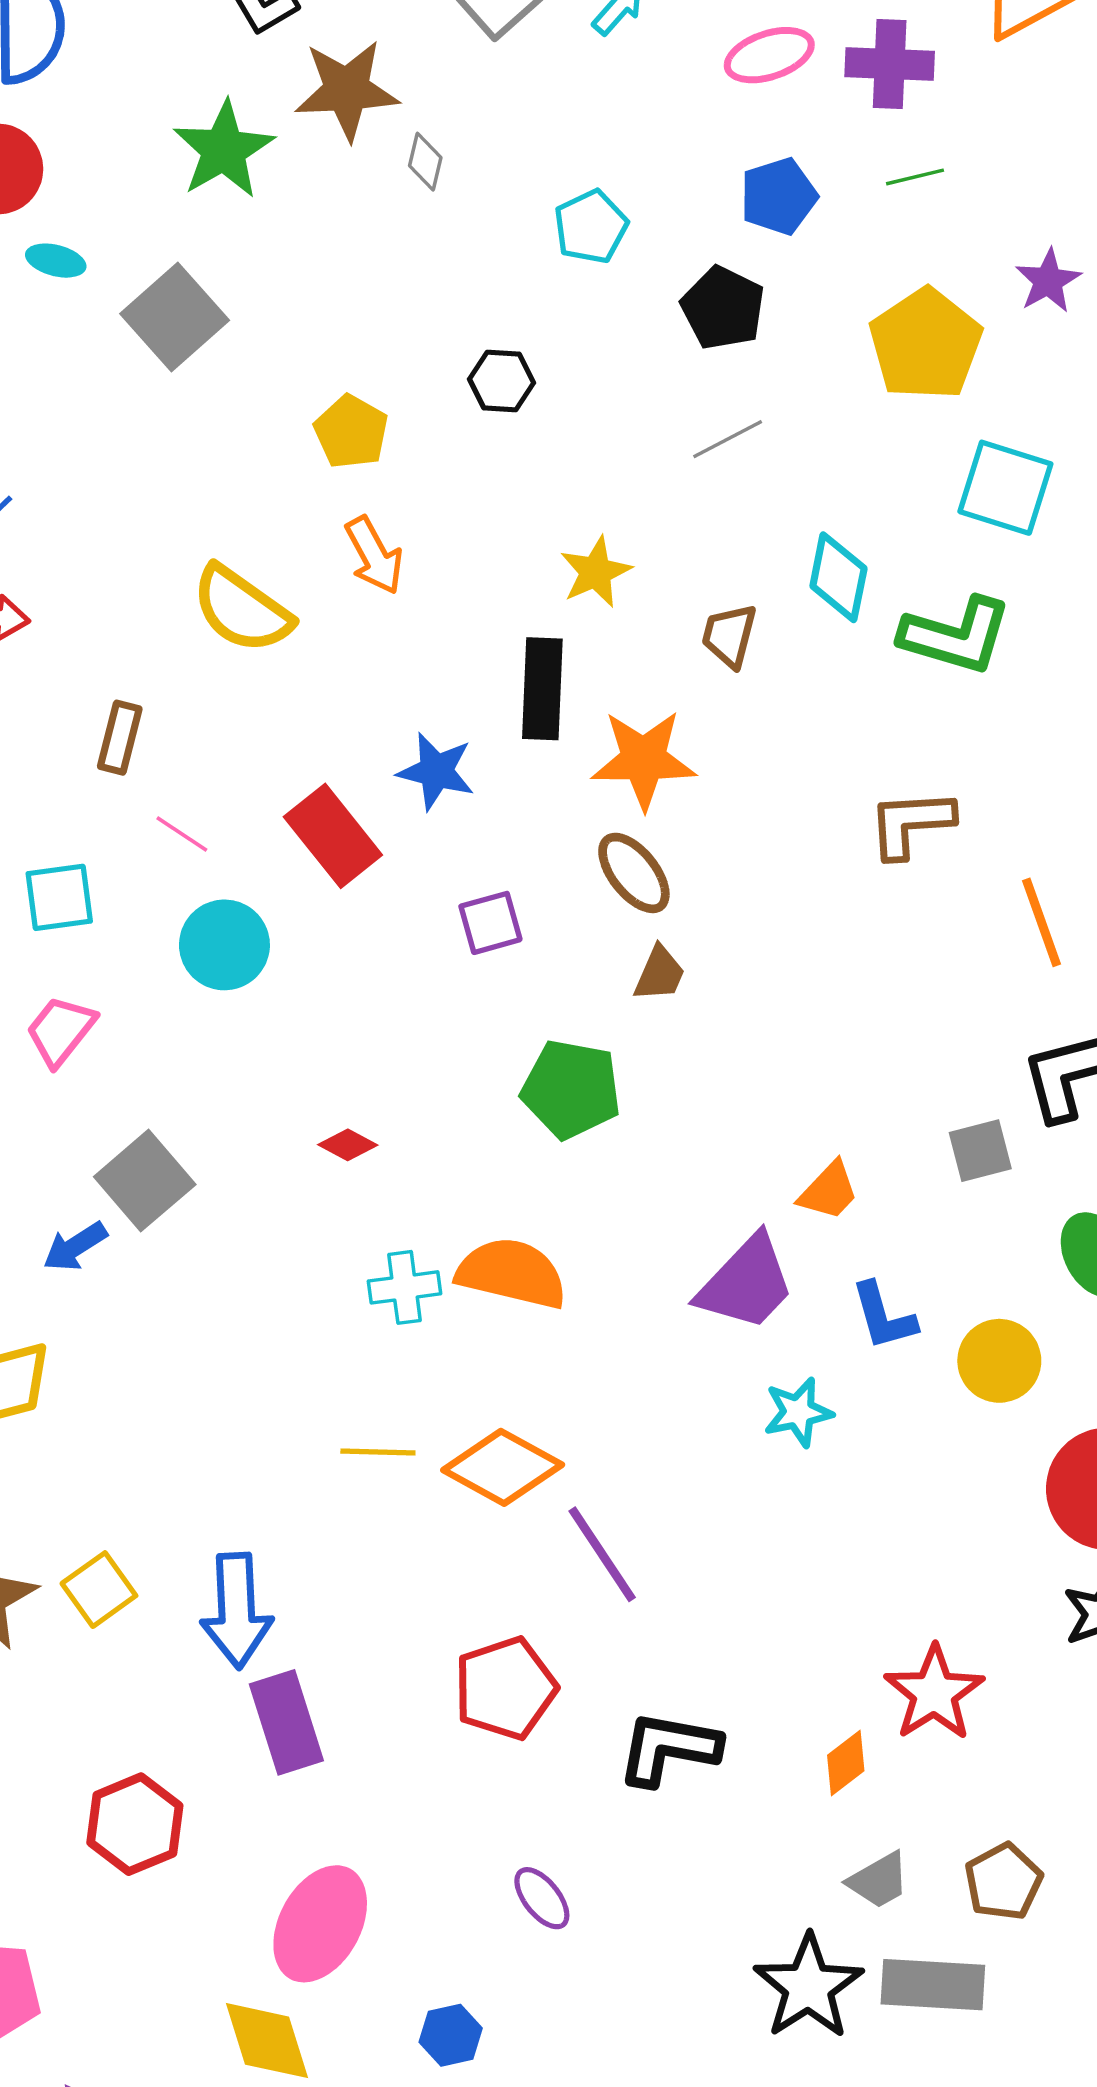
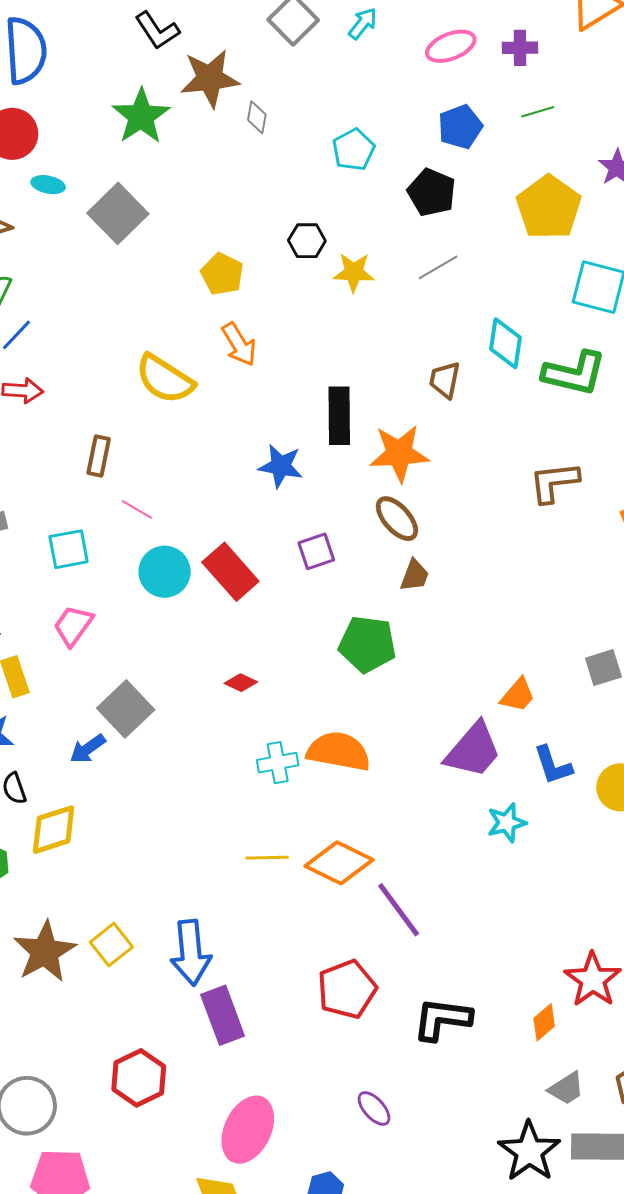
purple cross: (890, 64) -> (520, 48), size x0.7
yellow star: (596, 572) -> (354, 272), moved, turned 30
red rectangle: (333, 836) -> (230, 572), moved

